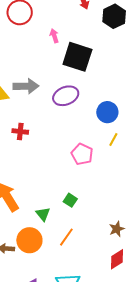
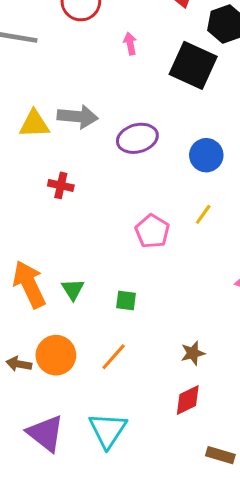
black square: (77, 57) -> (193, 65), moved
blue circle: (107, 112) -> (206, 155), moved
green square: (70, 200) -> (126, 300), turned -32
green triangle: (43, 214) -> (73, 289), moved

